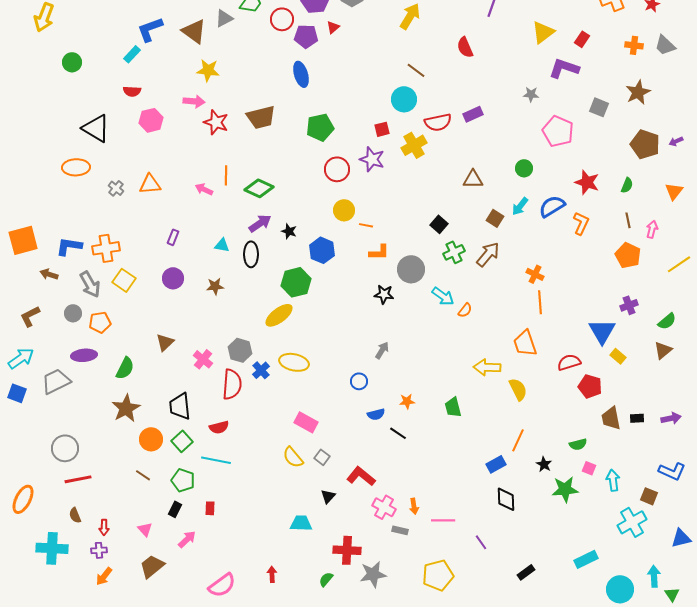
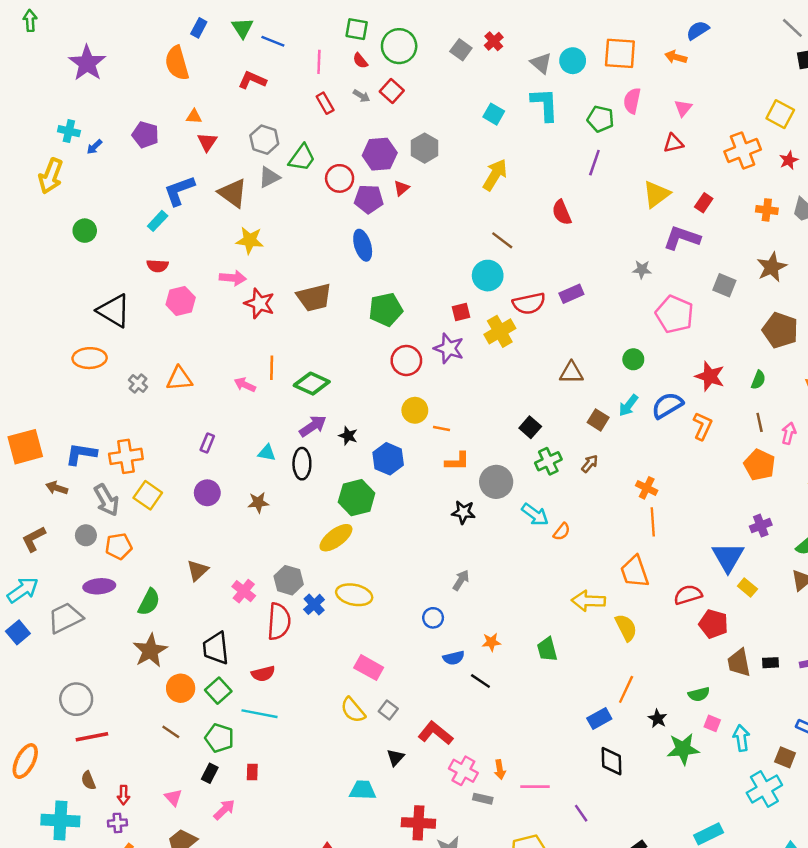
brown arrow: (488, 254) -> (590, 464), size x0.6
blue square: (17, 393) -> (18, 632), turned 30

